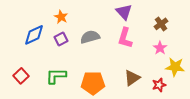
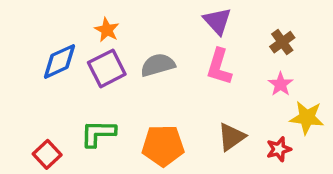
purple square: (61, 39) -> (107, 68), size x1.5
red square: (21, 76) -> (47, 154), moved

